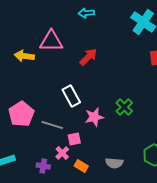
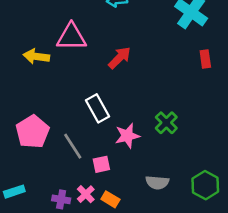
gray line: (52, 125) -> (73, 146), turned 40
pink cross: (62, 153) -> (86, 194), moved
gray semicircle: (114, 163) -> (157, 182), moved

